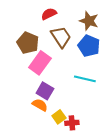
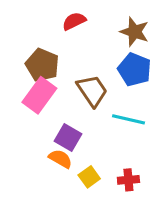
brown trapezoid: (61, 37) -> (92, 91), moved
pink rectangle: (40, 63) -> (39, 95), moved
red cross: (72, 123) -> (128, 180), moved

